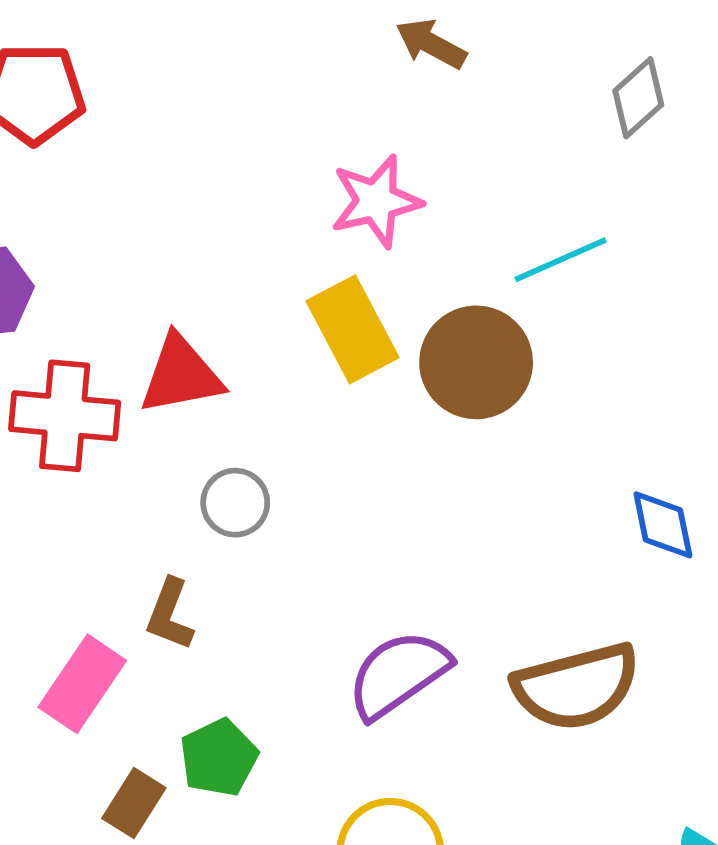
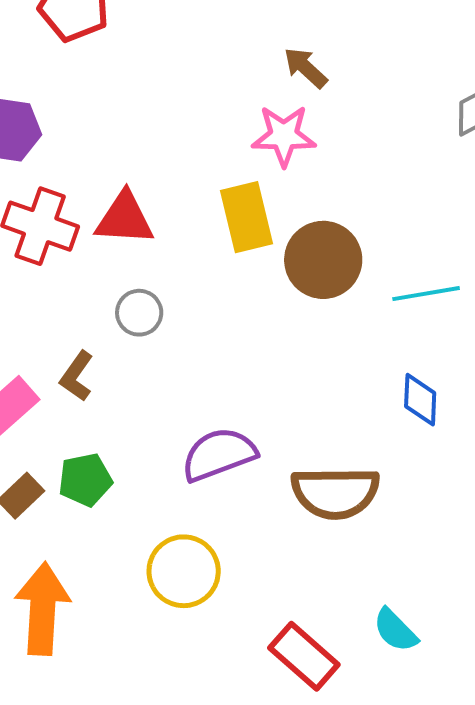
brown arrow: (431, 44) -> (305, 68), moved
cyan line: (560, 260) -> (426, 294), moved

